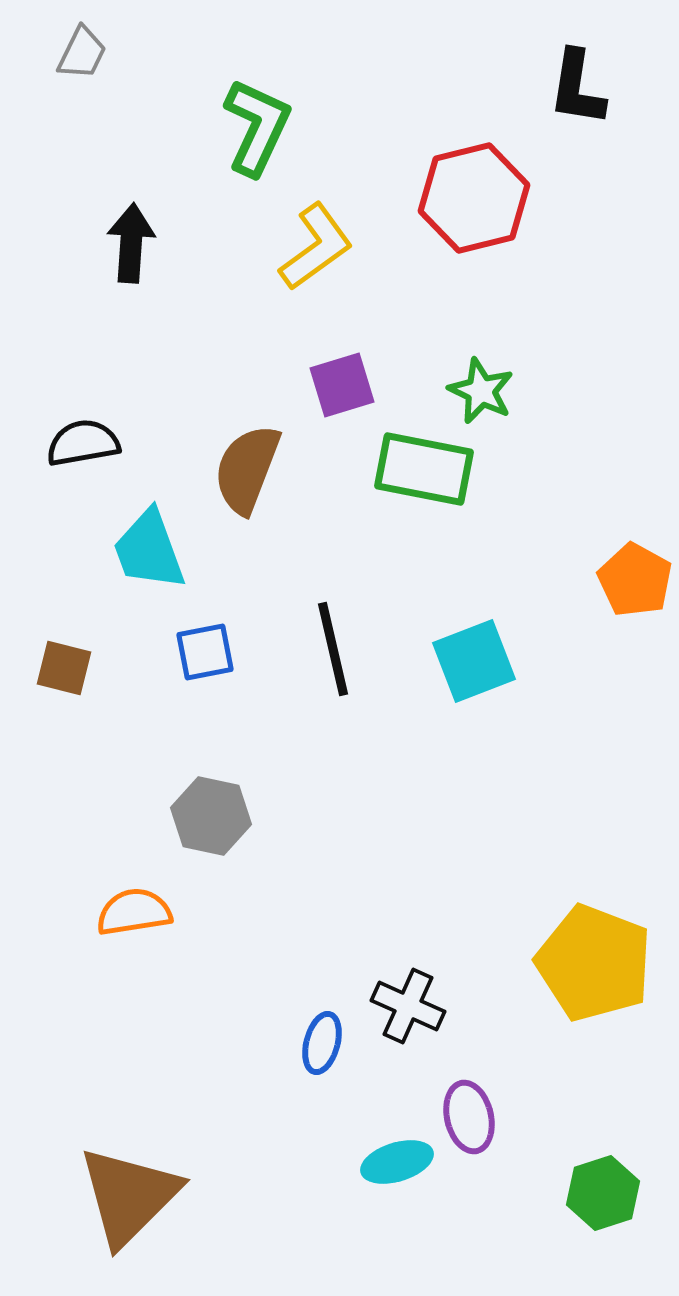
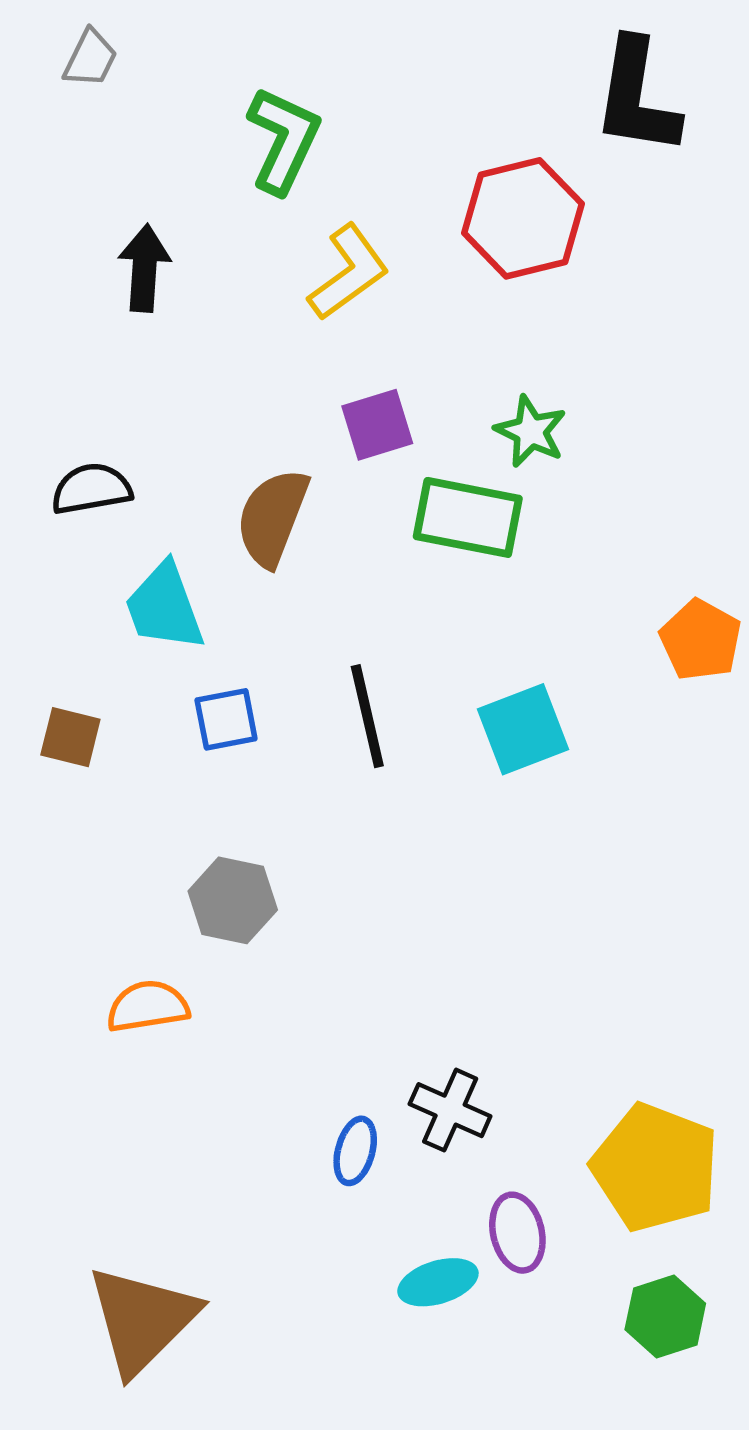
black L-shape: (577, 88) -> (637, 97), size x1.4
yellow pentagon: (594, 963) -> (655, 1167), moved

